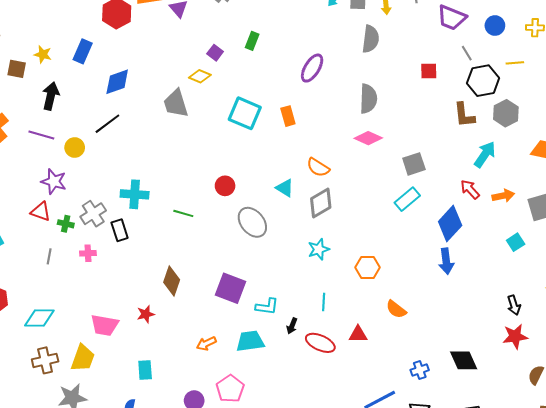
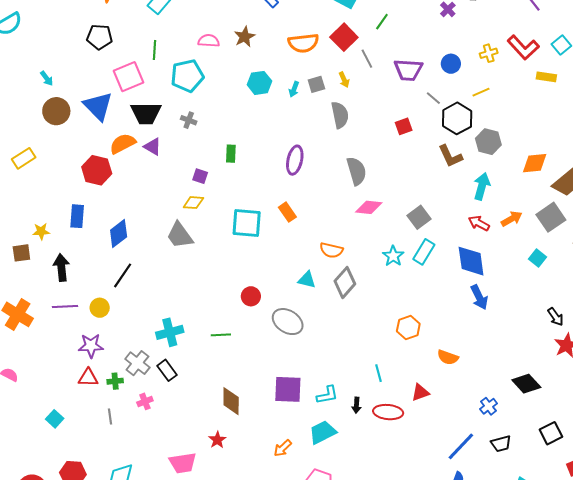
blue diamond: (450, 224) -> (471, 261), turned -32
cyan star: (319, 249) -> (393, 256), moved

